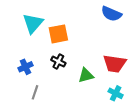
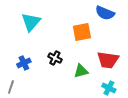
orange square: (58, 34) -> (82, 32), moved
gray line: (35, 92) -> (11, 87), moved

